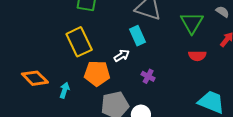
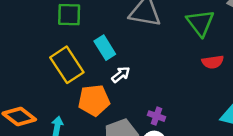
cyan rectangle: (137, 36) -> (105, 48), moved
purple cross: (148, 76) -> (156, 116), moved

